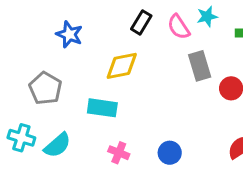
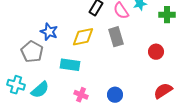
blue star: (69, 34) -> (49, 32), moved
gray rectangle: (200, 66) -> (116, 37), moved

